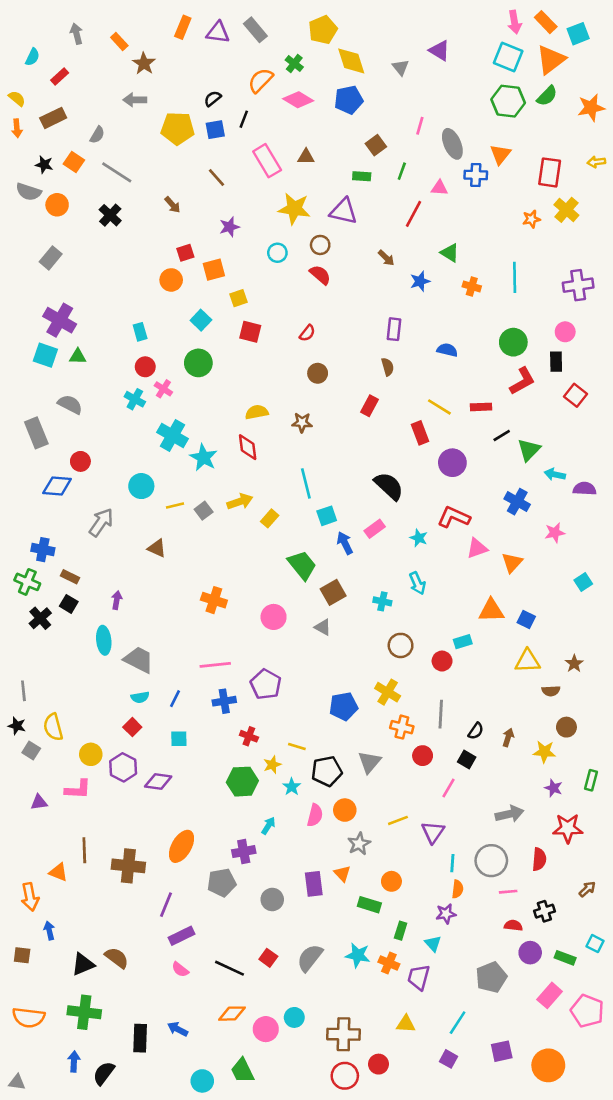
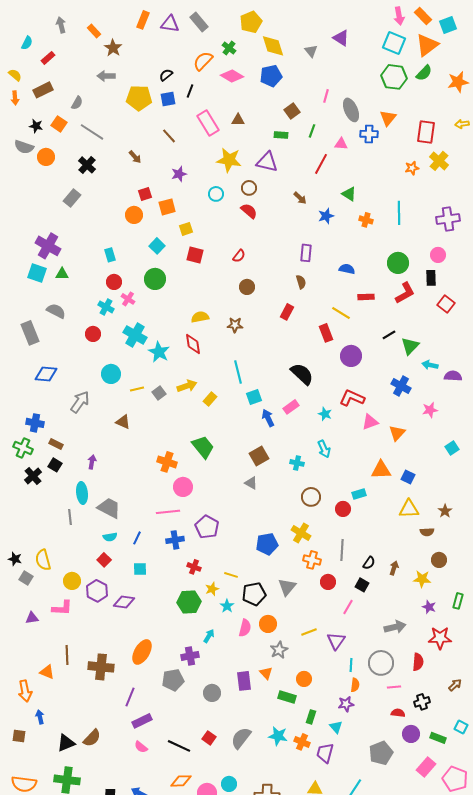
gray rectangle: (51, 258) -> (72, 198), moved
red rectangle: (481, 407) -> (366, 297), moved
red circle: (80, 461) -> (93, 334), moved
green trapezoid: (302, 565) -> (203, 447), moved
pink circle: (274, 617) -> (183, 487), moved
gray line: (23, 691) -> (70, 517), moved
brown semicircle: (117, 958) -> (92, 738), turned 96

